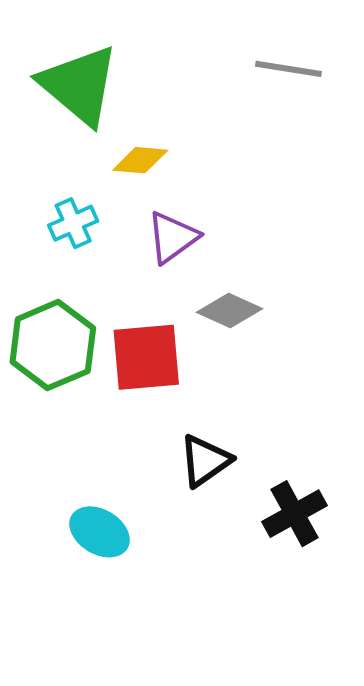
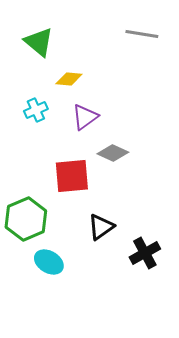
green triangle: (79, 85) -> (39, 42), size x0.7
green hexagon: (53, 345) -> (26, 219), moved

